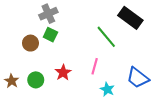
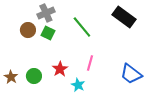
green line: (106, 37) -> (82, 27), moved
brown circle: (30, 43) -> (28, 30), moved
cyan star: (107, 89) -> (78, 85), moved

